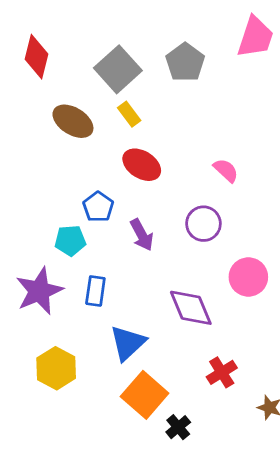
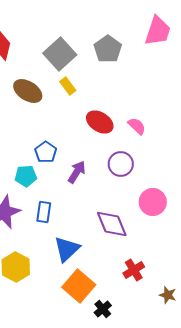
red ellipse: (142, 165) -> (100, 122), moved
purple arrow: (142, 235) -> (77, 172), turned -120

